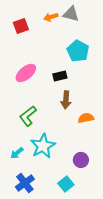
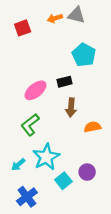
pink ellipse: (26, 73) -> (35, 90), moved
cyan square: (66, 184) -> (63, 181), moved

